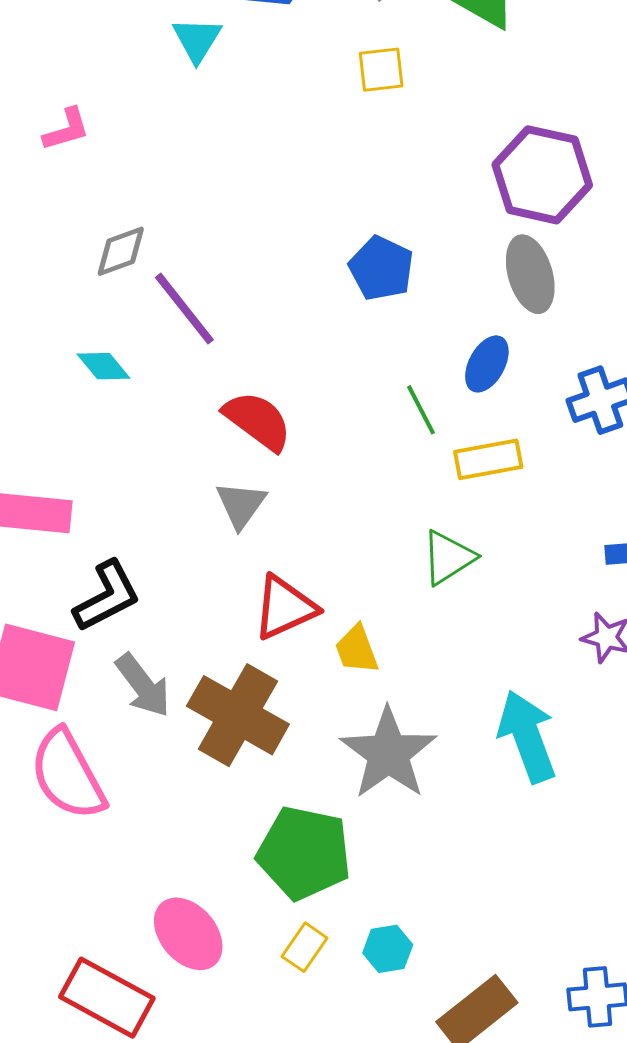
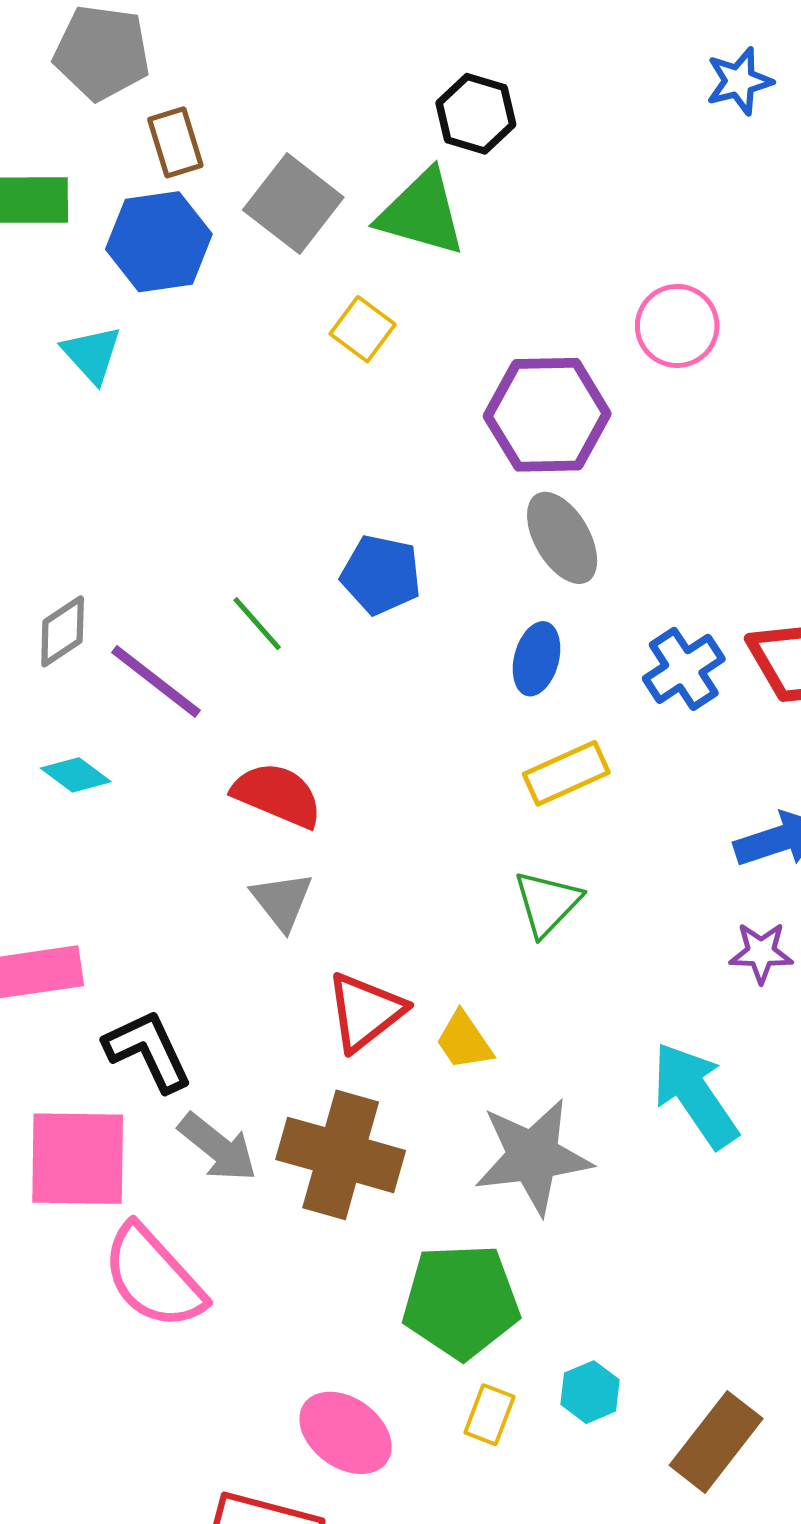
yellow square: (381, 70) -> (363, 329), moved, turned -33
green line: (421, 410) -> (257, 624), moved
black L-shape: (107, 596) -> (148, 1051), turned -74
gray star: (388, 753) -> (533, 1156), turned -30

